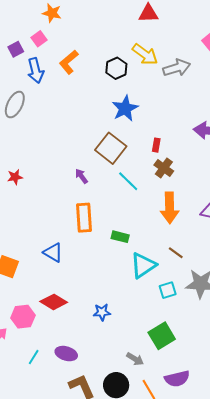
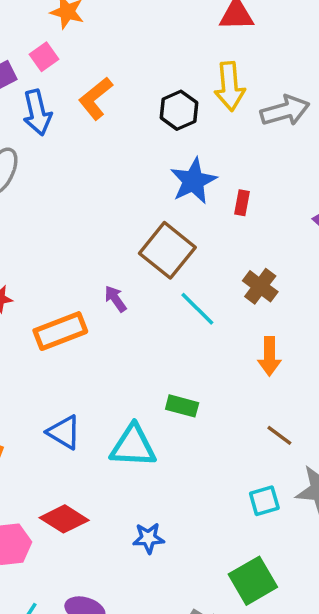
yellow arrow: (145, 54) -> (230, 86), turned 48
red rectangle: (156, 145) -> (242, 203), moved
orange arrow: (170, 208) -> (269, 356), size x0.7
orange rectangle: (84, 218) -> (60, 331), moved, turned 72
cyan triangle: (143, 265) -> (133, 446), moved, turned 36

